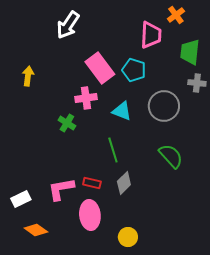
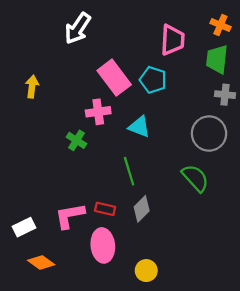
orange cross: (176, 15) -> (220, 25), moved, turned -30
gray circle: (164, 106) -> (209, 134), moved

